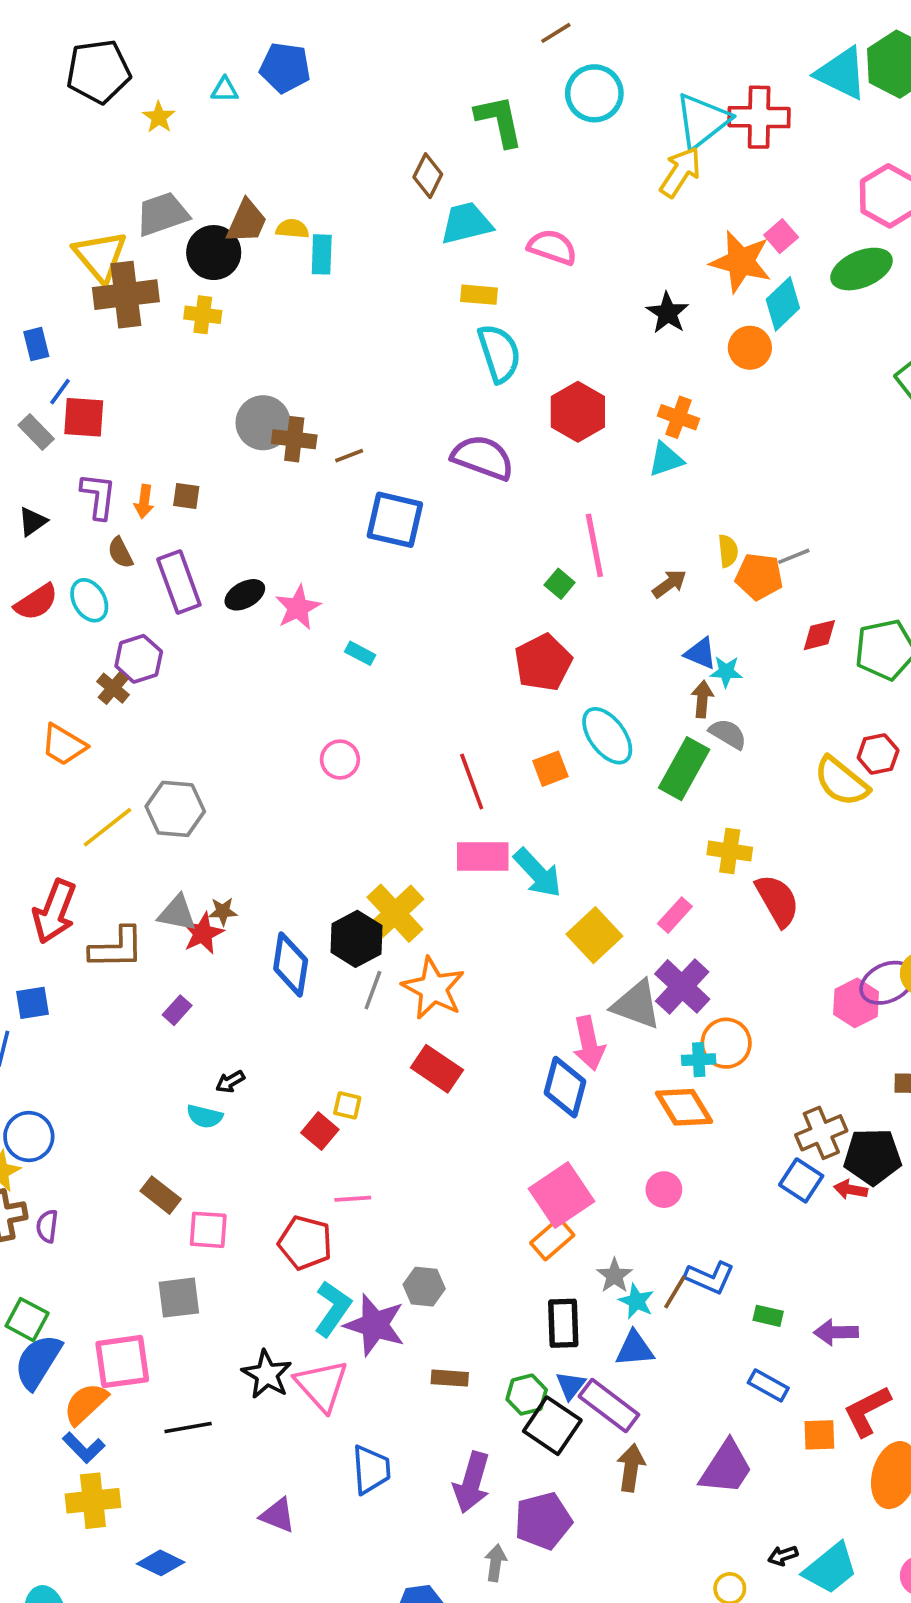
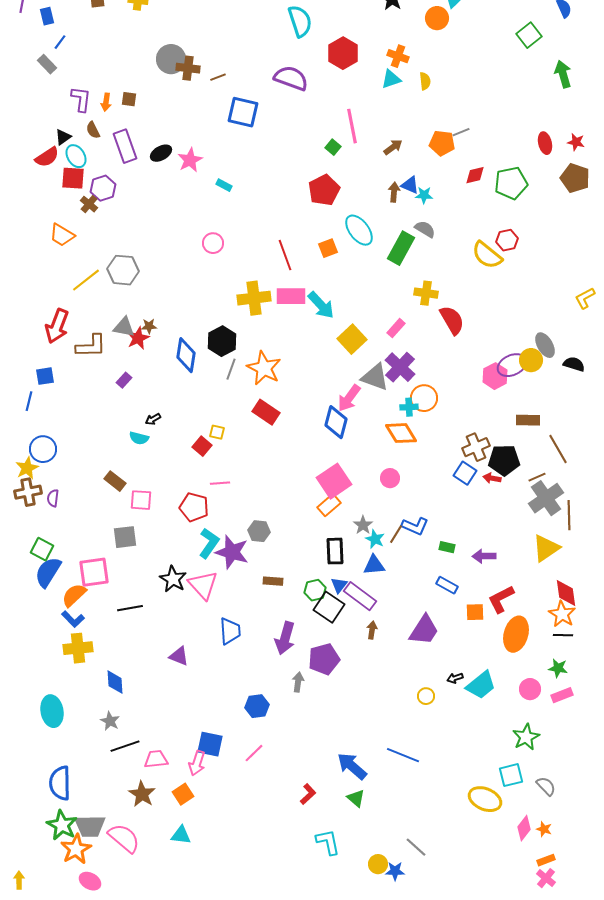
red square: (84, 417) -> (73, 178), moved
black triangle: (33, 522) -> (63, 137), moved
yellow semicircle: (728, 551) -> (425, 81), moved
brown arrow: (702, 699) -> (394, 192), moved
yellow cross: (395, 913) -> (254, 298), moved, turned 36
pink arrow: (589, 1043) -> (349, 398), turned 48
brown arrow: (631, 1468) -> (372, 630), size x0.7
blue diamond: (161, 1563) -> (115, 682), turned 60

